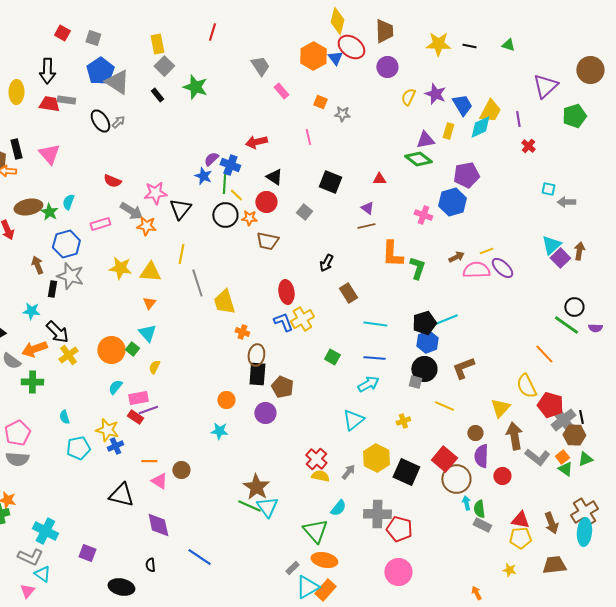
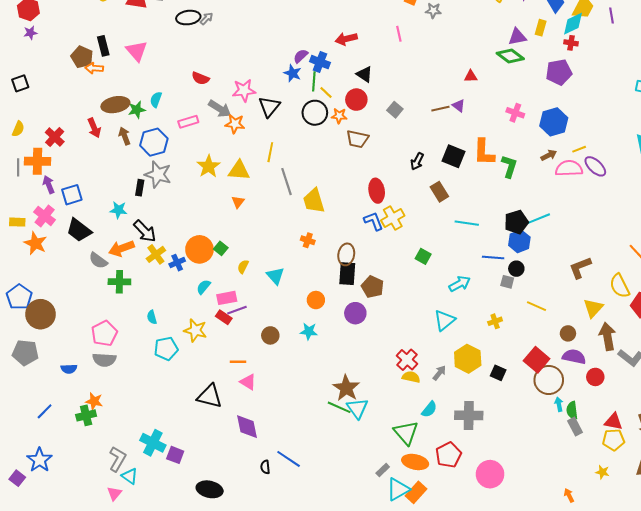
black ellipse: (100, 121) -> (188, 18), turned -65
red cross: (528, 146) -> (571, 43), moved, turned -32
black square: (330, 182) -> (454, 156), moved
blue hexagon: (452, 202) -> (554, 122), moved
green star: (49, 212) -> (137, 110), turned 30
brown line: (366, 226) -> (440, 109), moved
brown arrow: (37, 265) -> (125, 136), moved
yellow star: (120, 268) -> (209, 166), turned 30
orange cross: (242, 332) -> (308, 240), moved
cyan triangle: (147, 333) -> (275, 276), moved
blue line: (374, 358) -> (493, 257), moved
brown L-shape: (463, 368) -> (580, 268), moved
black circle: (424, 369) -> (516, 269), size x0.6
blue cross: (115, 446) -> (177, 263), moved
purple semicircle: (481, 456) -> (574, 357), turned 100
brown circle: (181, 470) -> (270, 335), moved
black square: (406, 472) -> (498, 373), size x0.6
gray rectangle: (482, 525) -> (575, 427), turned 36
red pentagon: (399, 529) -> (448, 455), moved, turned 30
cyan cross: (45, 531) -> (153, 443), moved
gray L-shape: (30, 557) -> (117, 459), turned -85
black semicircle: (150, 565) -> (265, 467), moved

